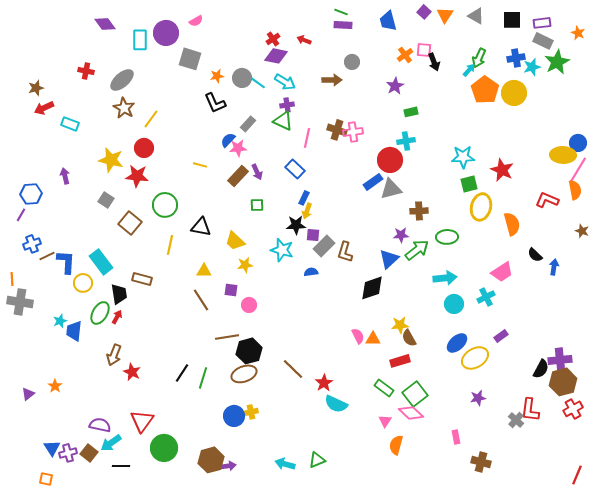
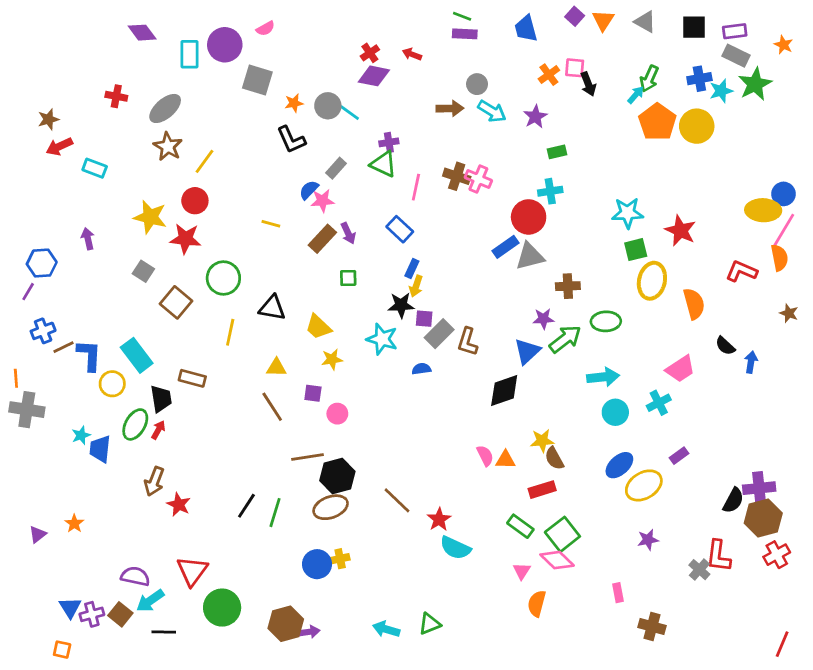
cyan arrow: (285, 82) -> (492, 111), moved
pink cross: (353, 132) -> (478, 179), turned 30

